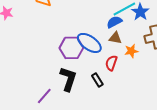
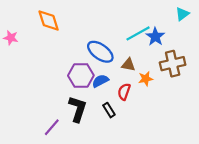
blue semicircle: (114, 22) -> (100, 81), moved
blue ellipse: (89, 43) -> (100, 52), moved

